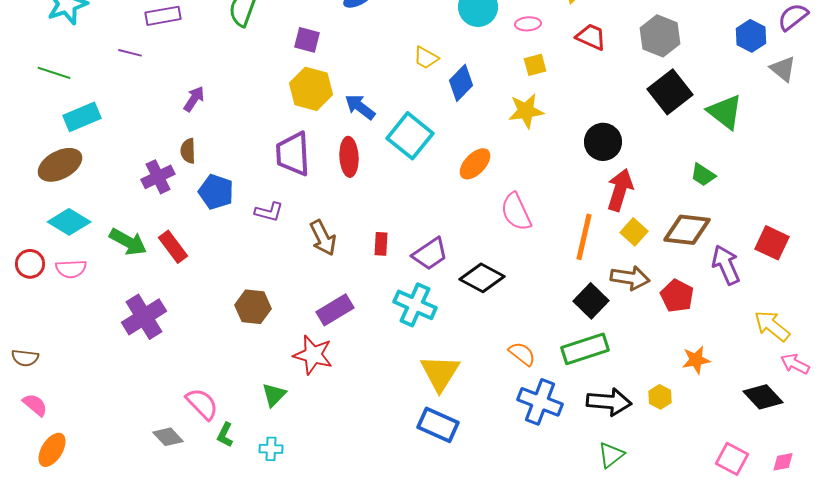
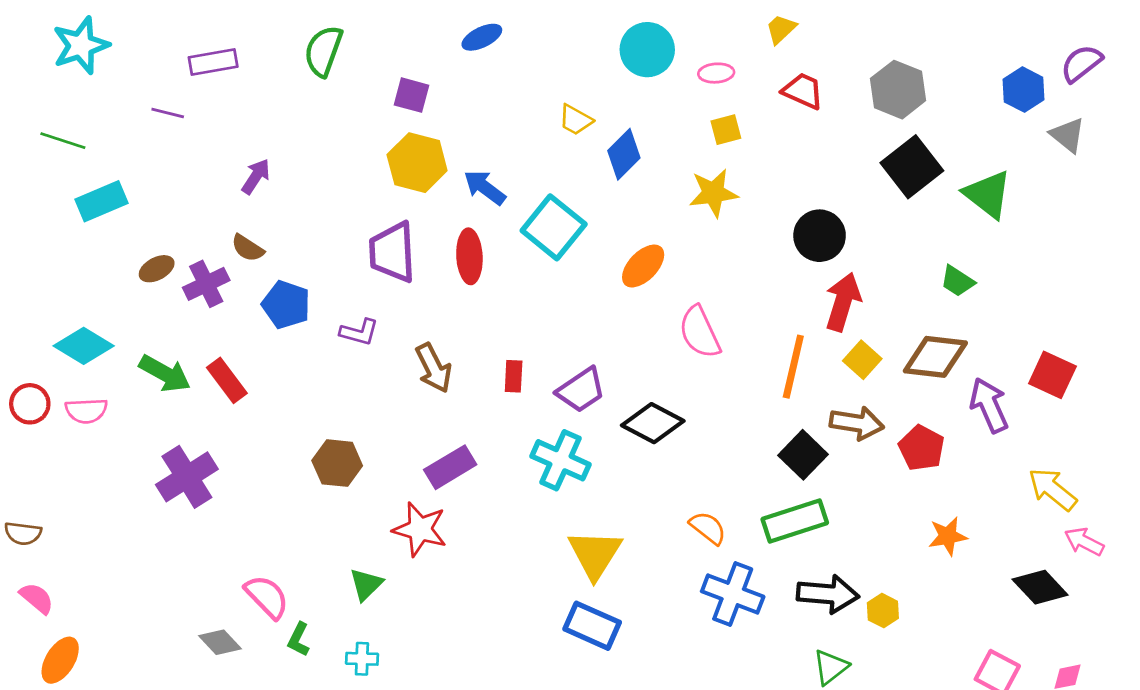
brown semicircle: (188, 151) -> (248, 248), turned -55
brown ellipse: (60, 165) -> (157, 269), moved, size x0.6
yellow hexagon: (660, 397) -> (883, 611), moved

